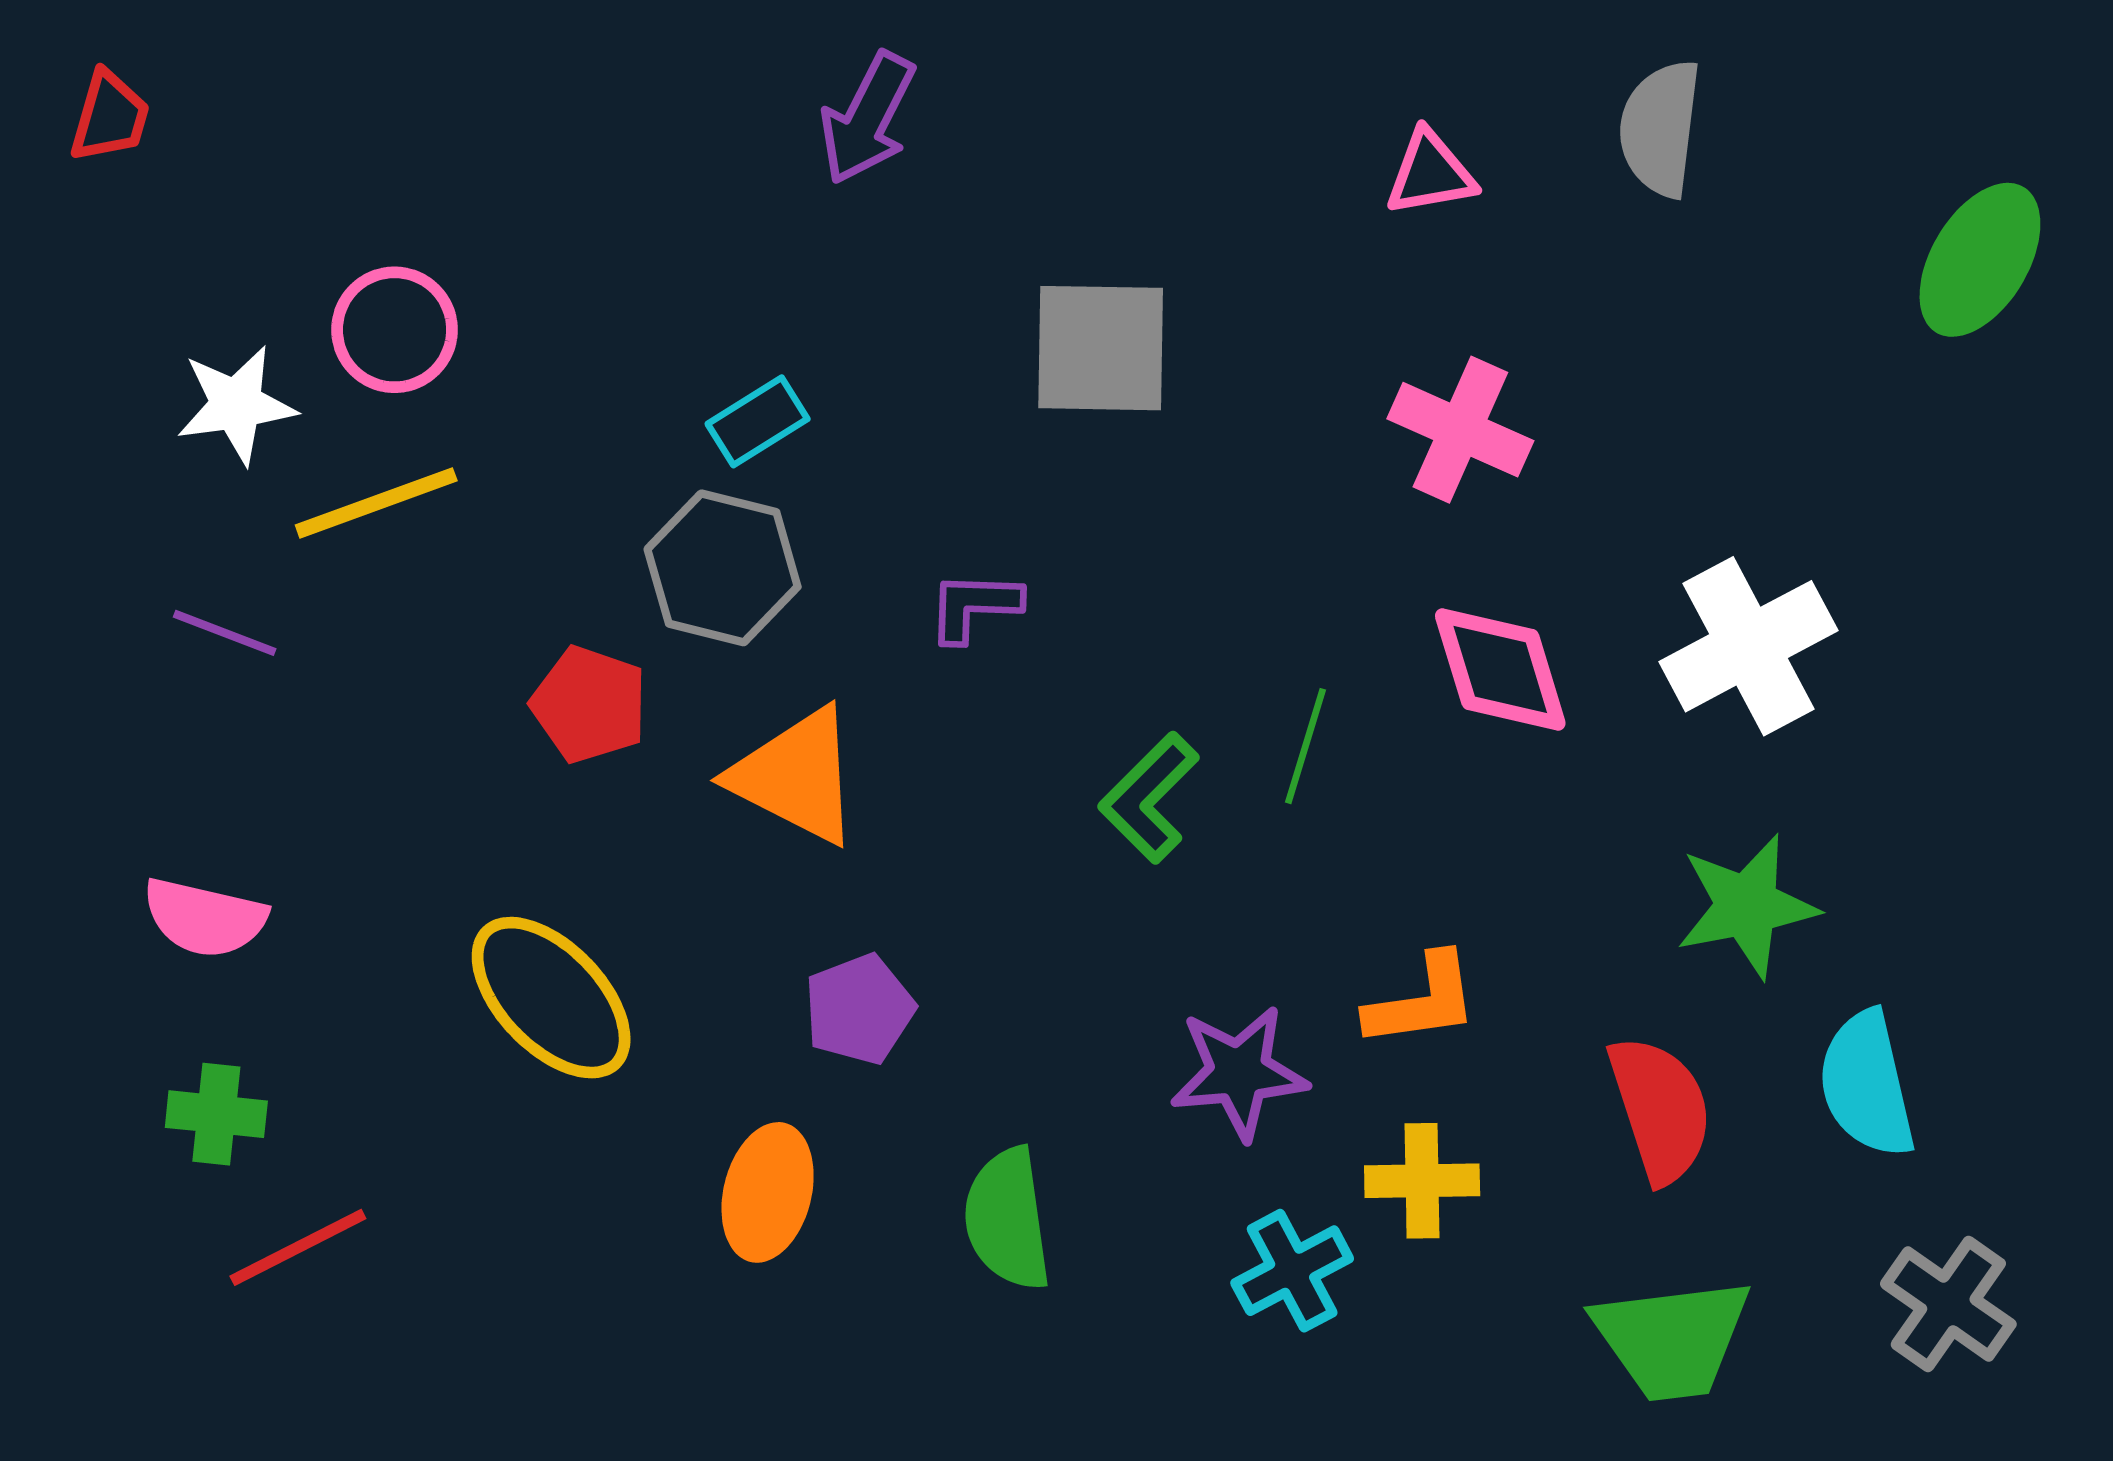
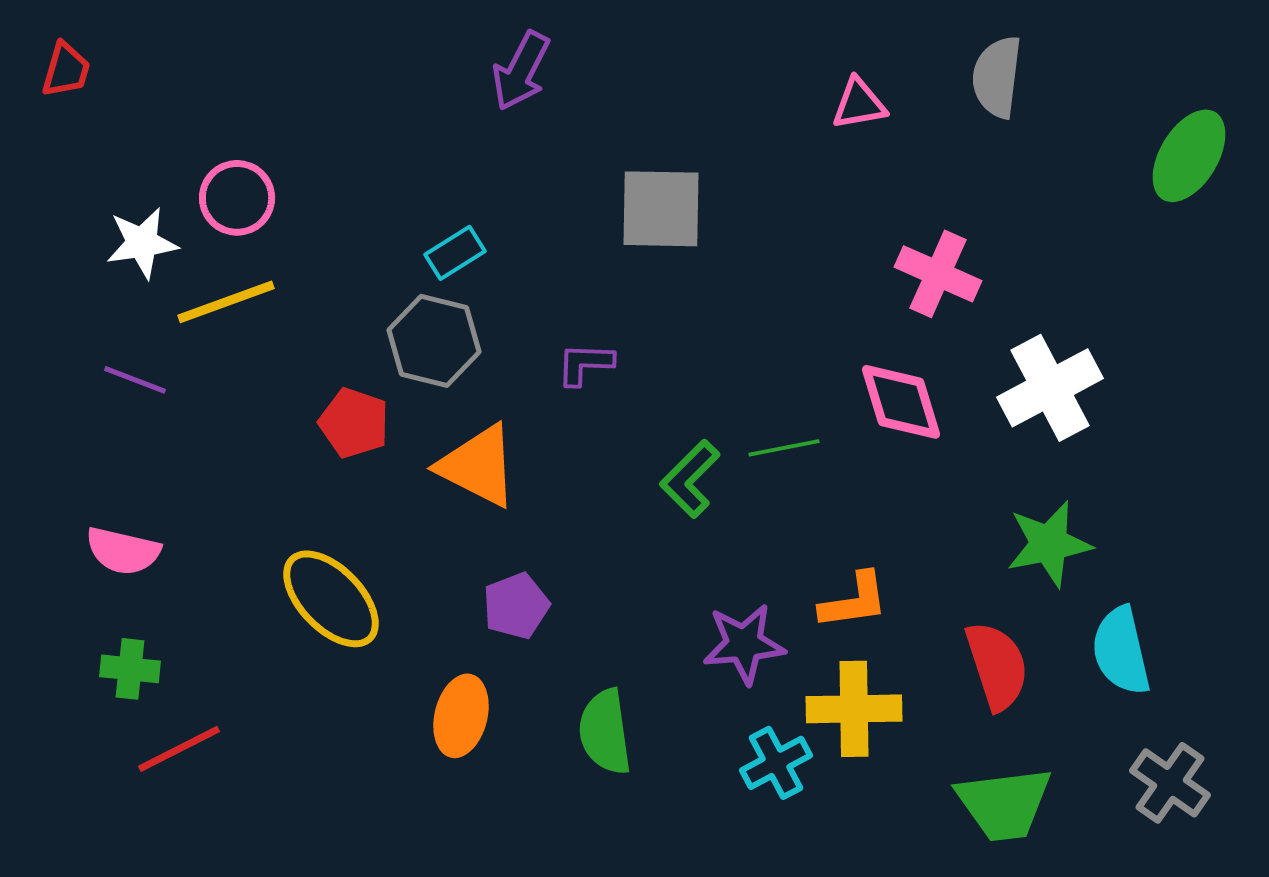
pink cross: (1460, 430) -> (938, 274), moved
green line: (1305, 746) -> (784, 448), turned 62
yellow cross: (1422, 1181) -> (854, 709), size x1.4

